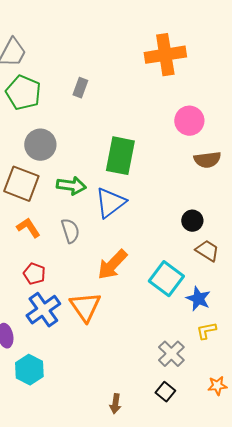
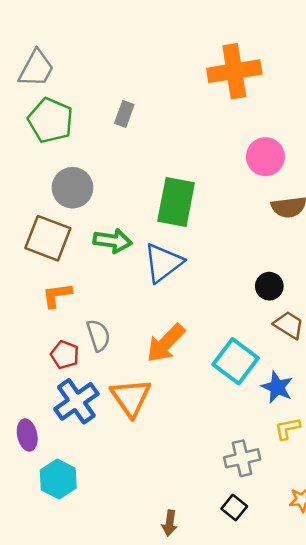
orange L-shape: (28, 228) -> (57, 295), turned -65
gray semicircle: (70, 231) -> (98, 335), moved
gray cross: (171, 354) -> (242, 458), turned 32

